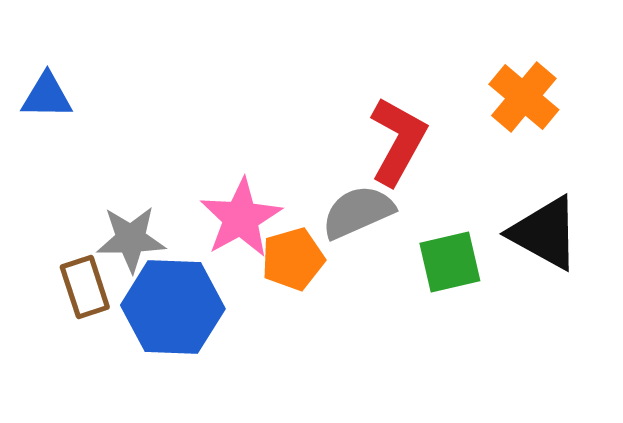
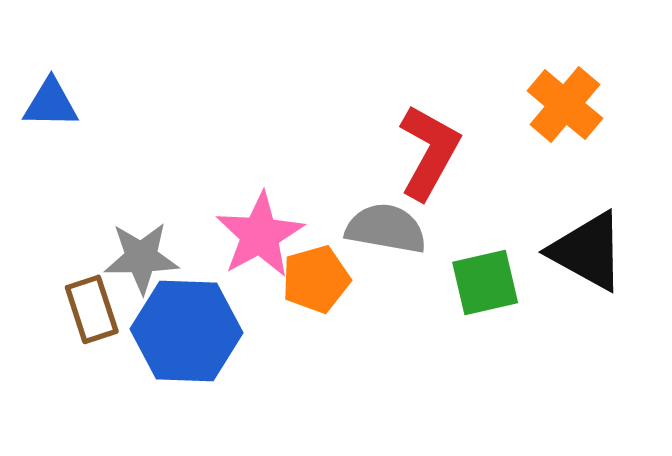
gray semicircle: (358, 212) -> (386, 229), turned 34

